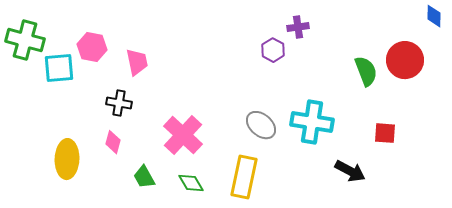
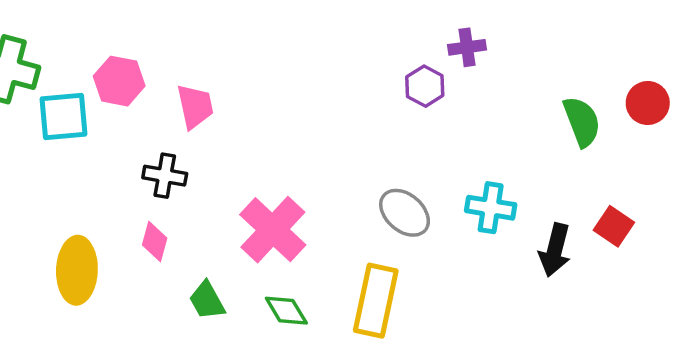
red circle: (405, 60) -> (648, 103), size x0.7
cyan cross: (312, 122) -> (491, 208), size x0.7
red square: (385, 133) -> (614, 226), turned 30
black arrow: (350, 171) -> (555, 250), moved, turned 76

